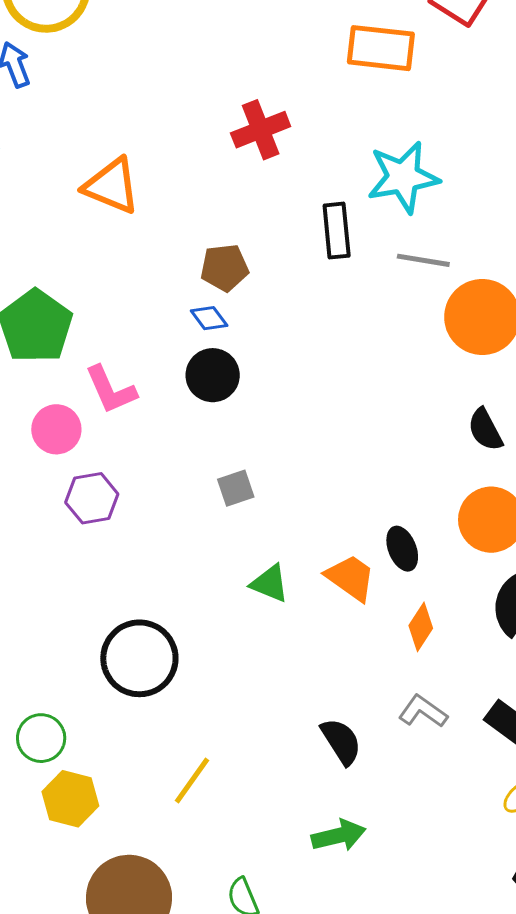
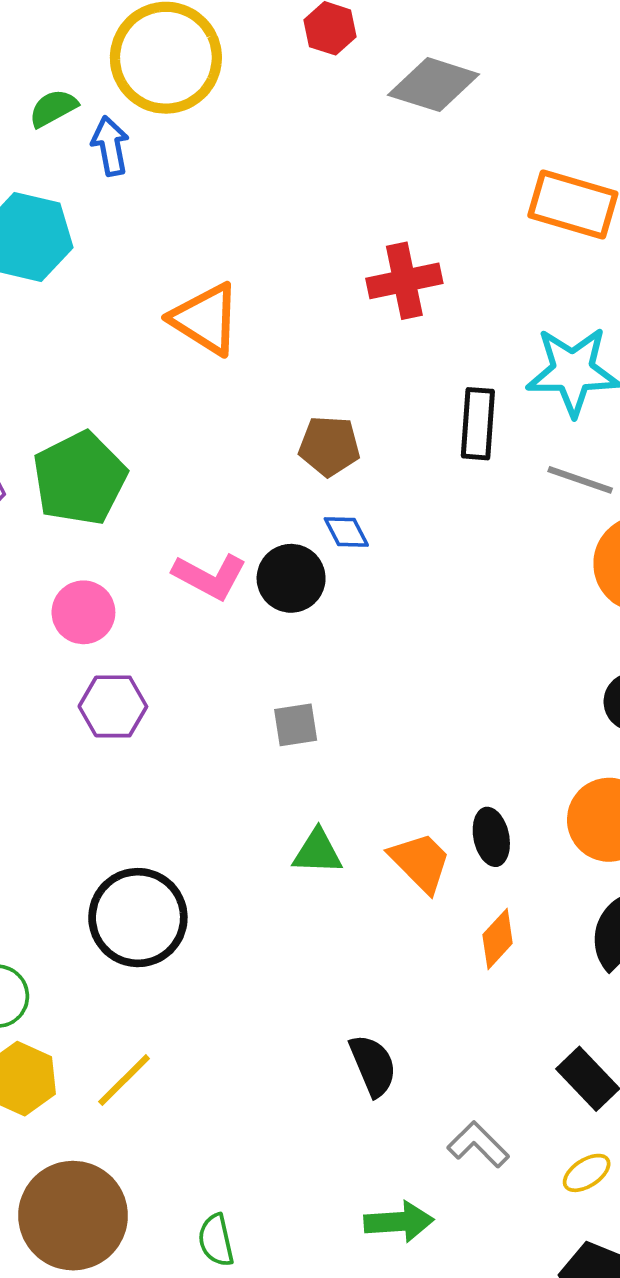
blue diamond: (209, 318) -> (346, 532), moved
pink L-shape: (111, 390) -> (210, 576), moved, turned -48
green triangle: (270, 583) -> (318, 852), turned -30
gray L-shape: (423, 711) -> (478, 1145), moved
yellow line: (192, 780) -> (124, 1080), moved
green arrow: (339, 836) -> (399, 1222), moved

